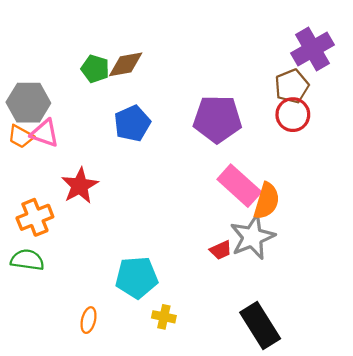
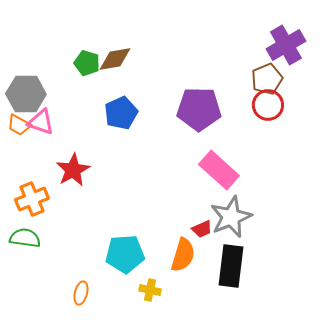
orange semicircle: (267, 201) -> (183, 255), moved
black rectangle: (260, 326) -> (231, 266), moved, turned 39

